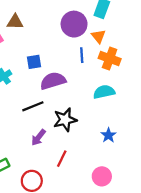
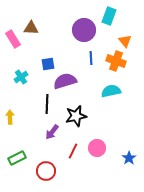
orange triangle: (98, 36) -> (125, 41), moved
black line: (33, 106) -> (47, 104), turned -66
blue star: (108, 135) -> (129, 158), moved
pink circle: (102, 176) -> (97, 148), moved

